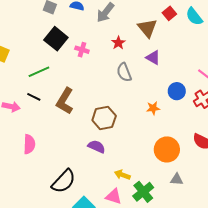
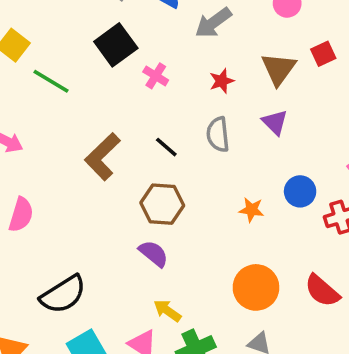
green line: (39, 72) -> (51, 81), moved, turned 40
black line: (34, 97) -> (166, 147), moved
purple semicircle: (97, 147) -> (154, 254), moved

